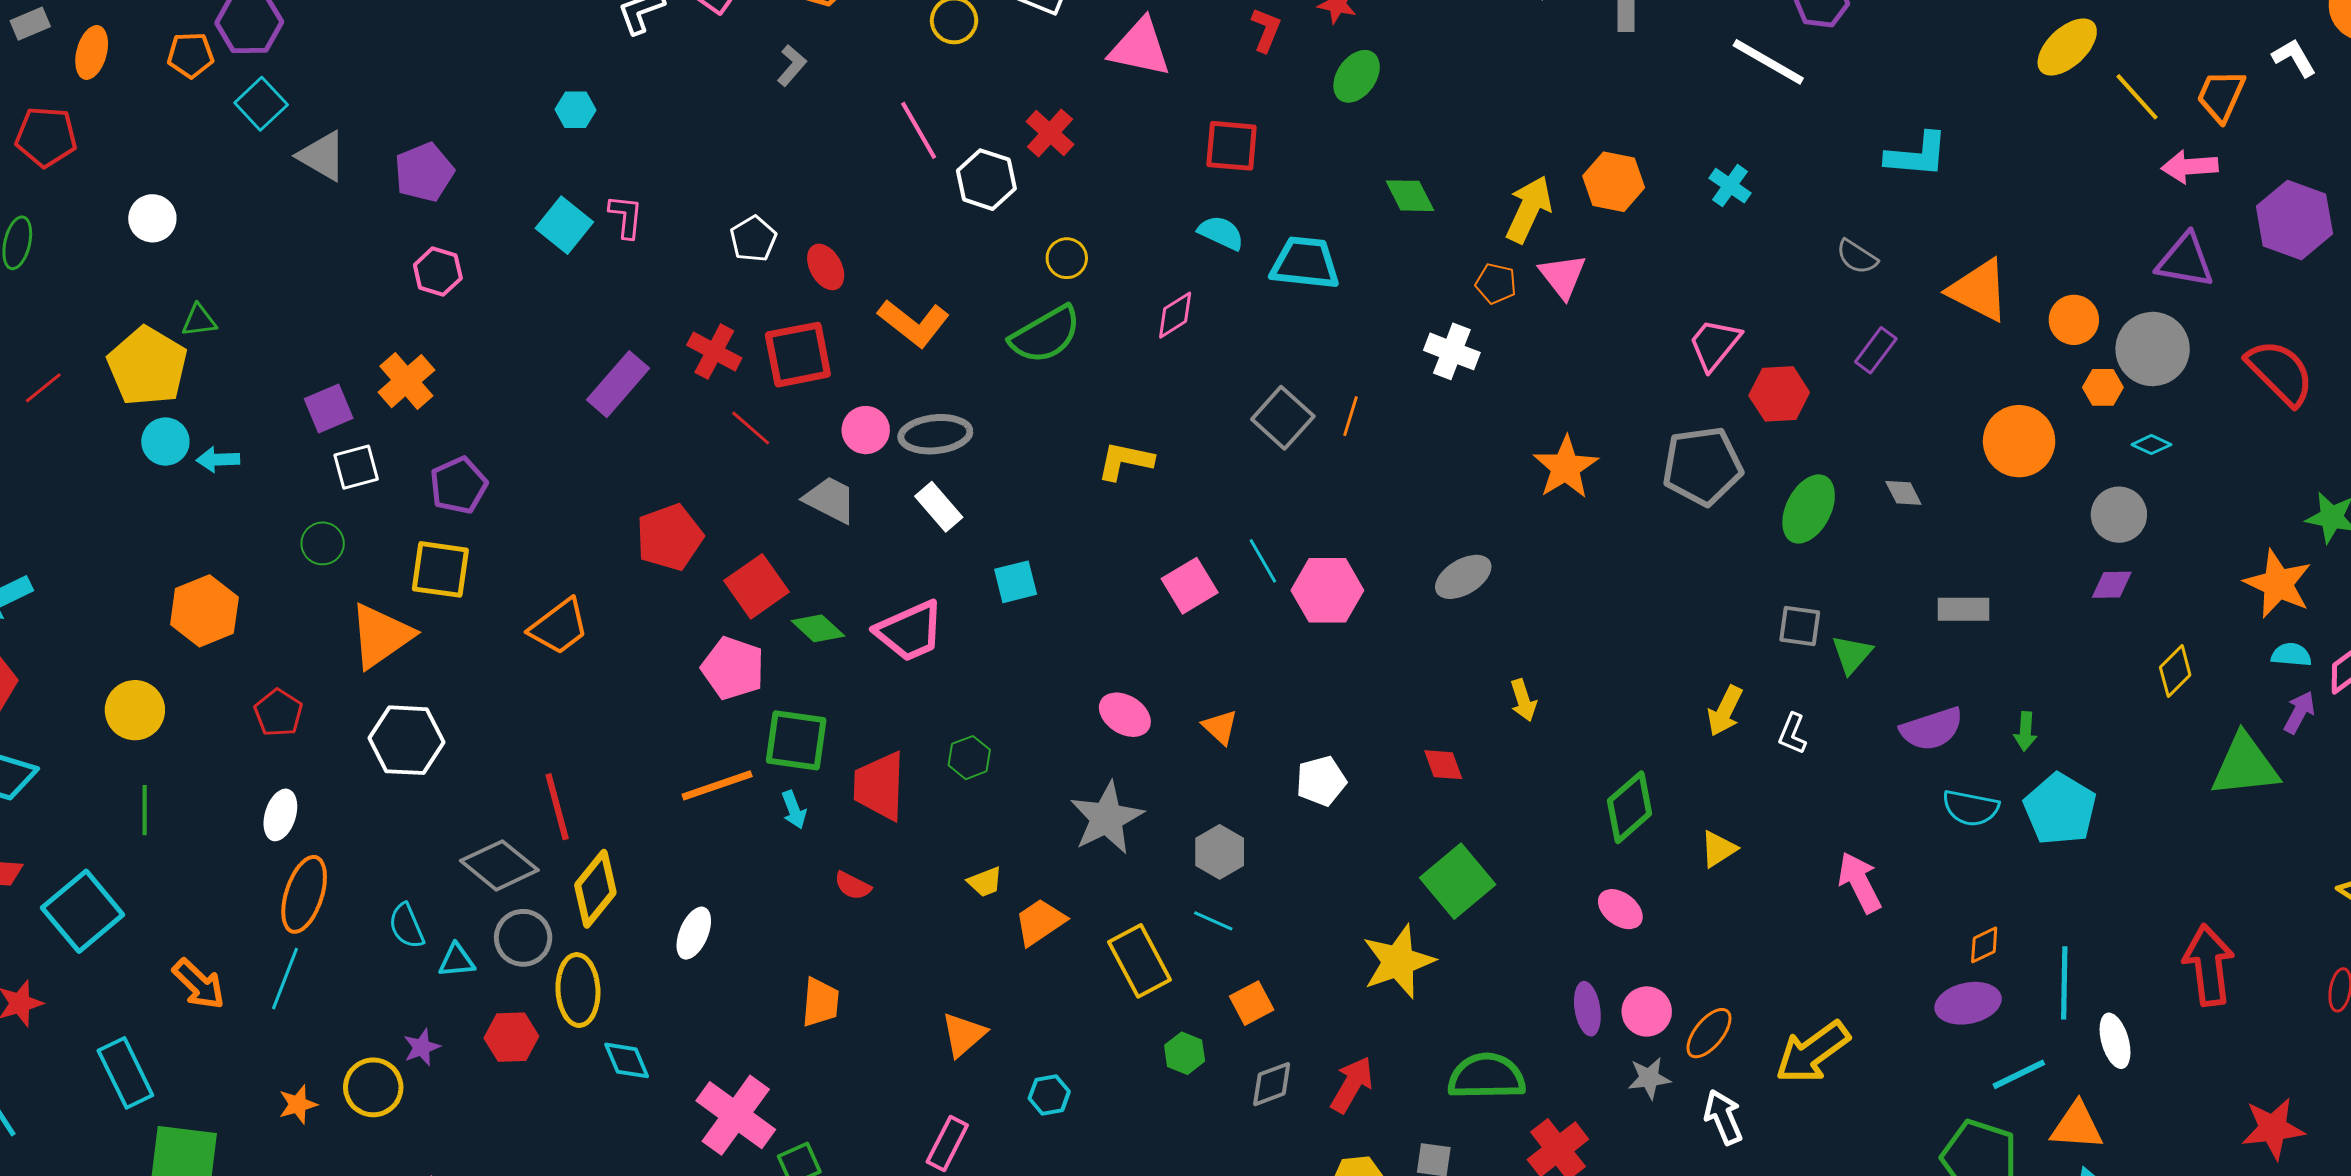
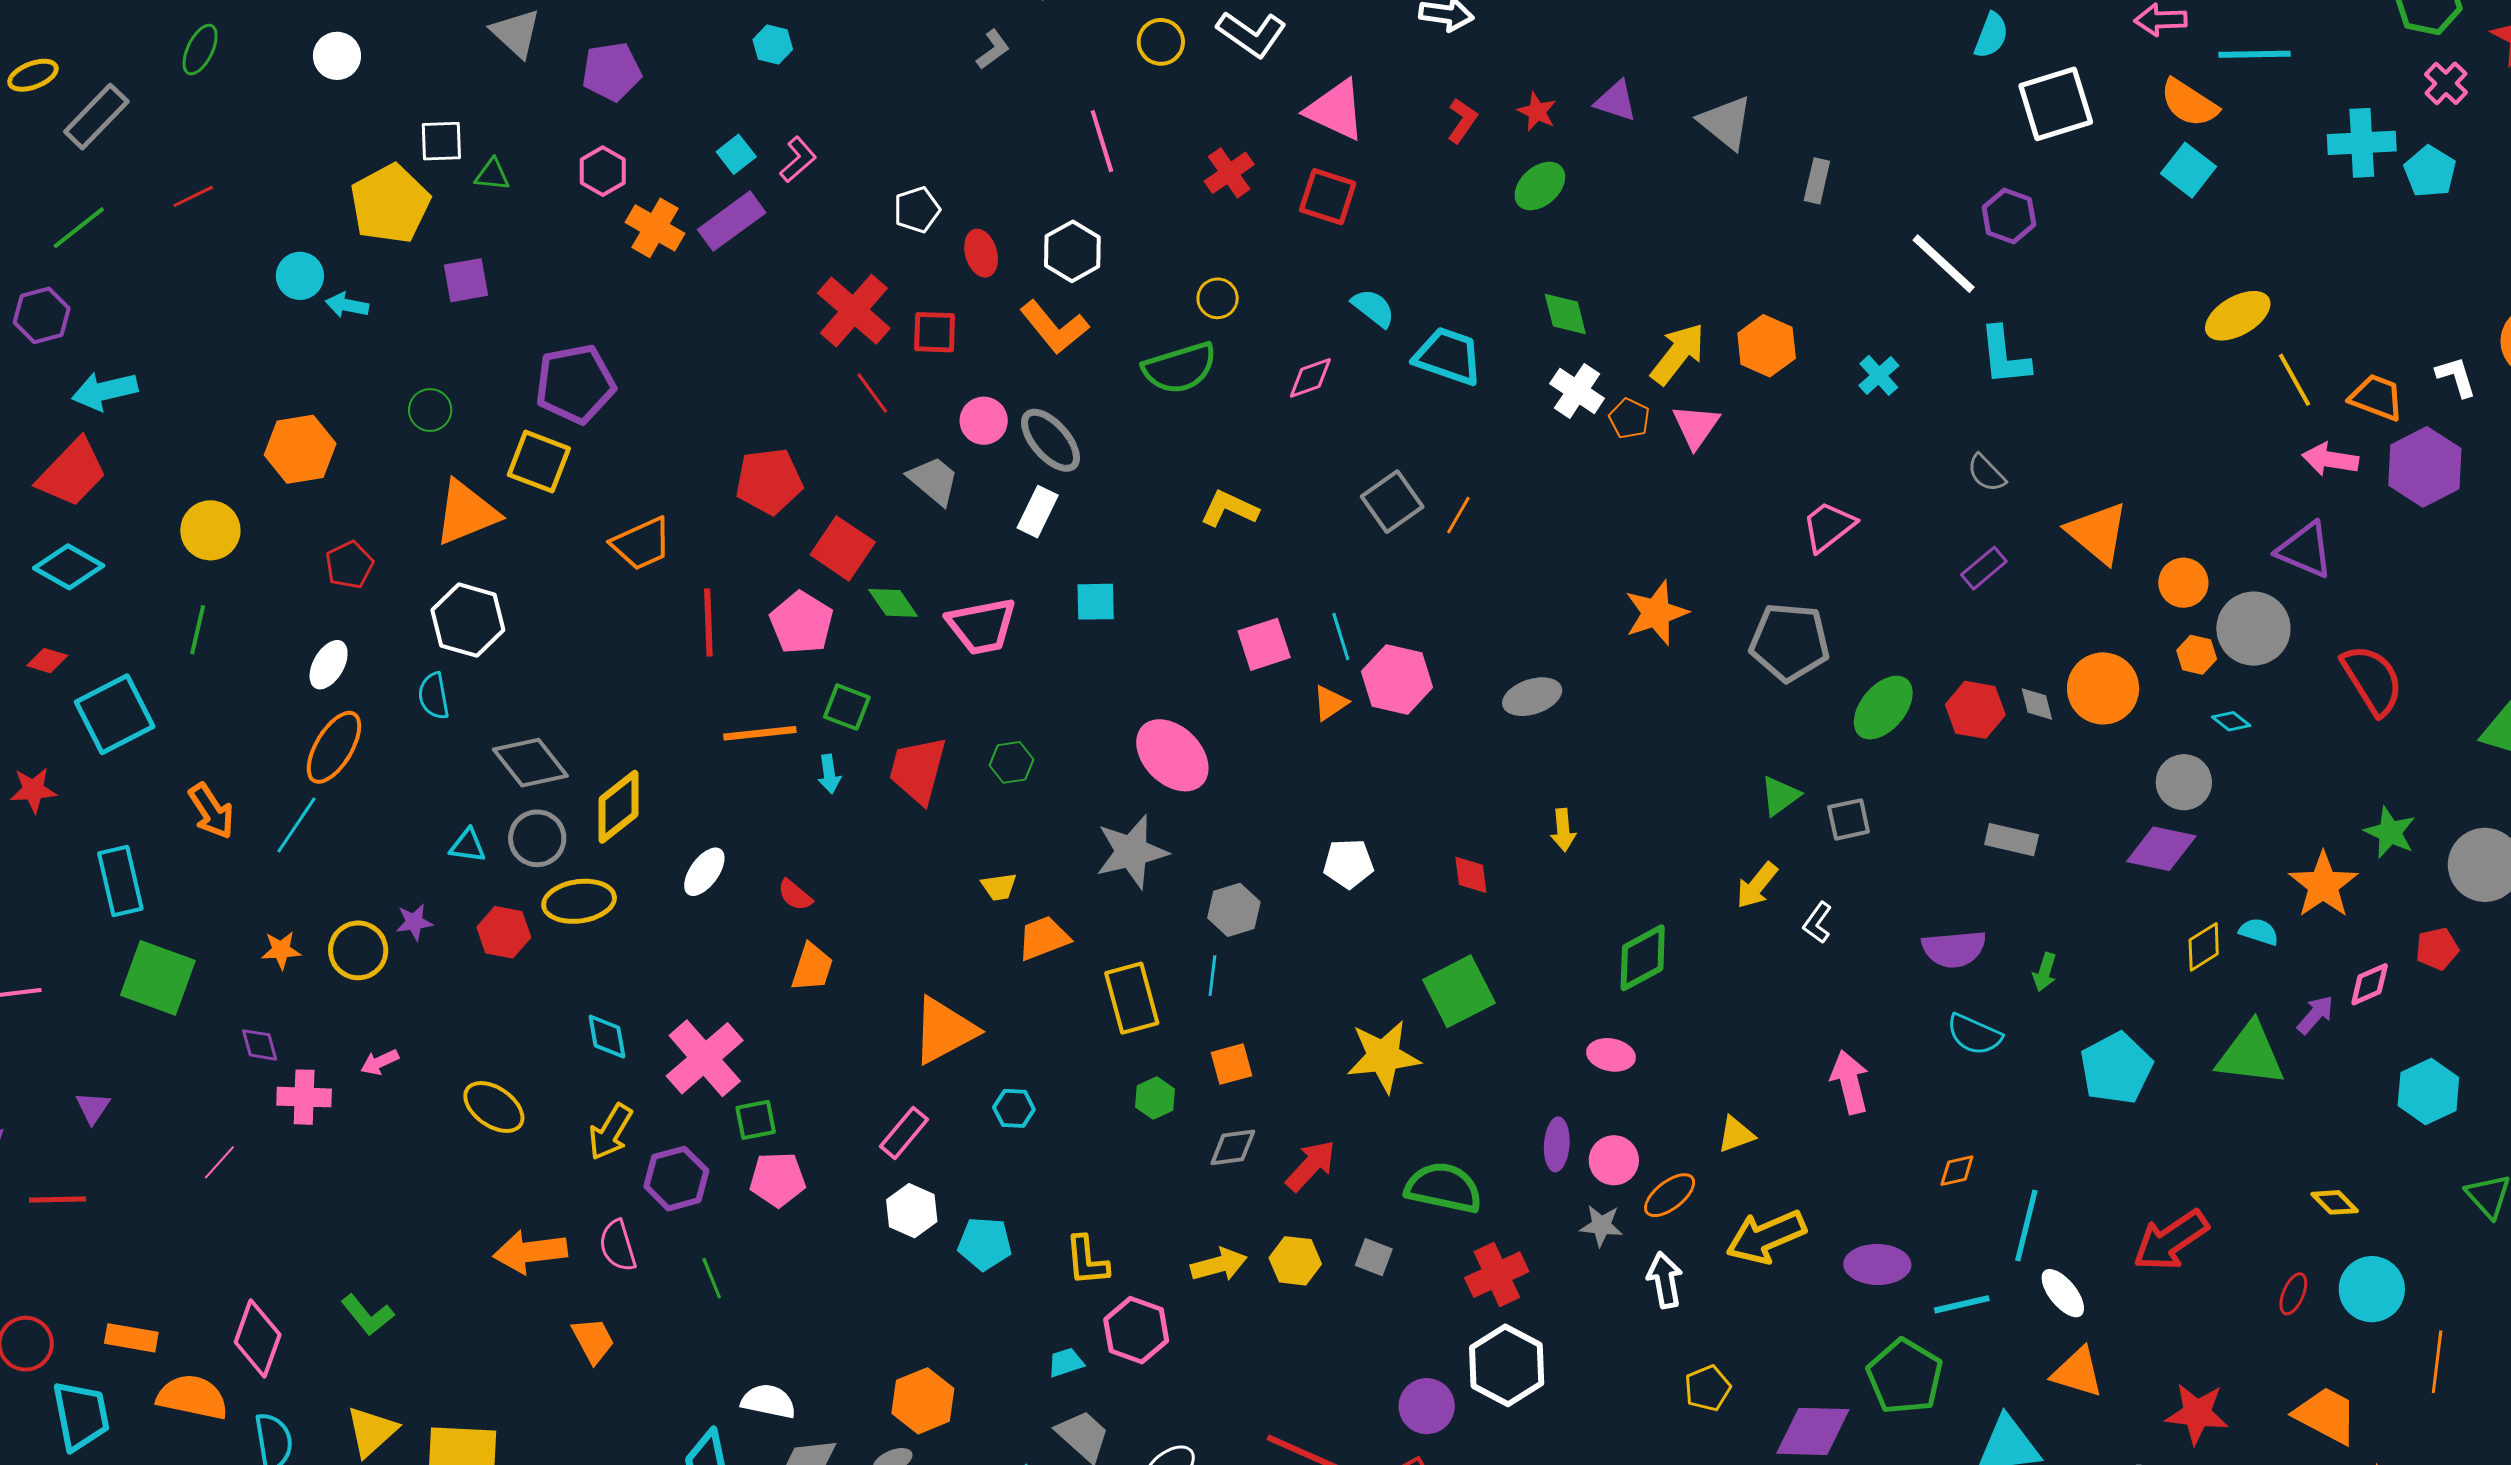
orange trapezoid: (2221, 96) -> (2376, 397), turned 74
red square: (1232, 146) -> (1328, 197), moved
cyan L-shape: (1917, 155) -> (2004, 356), moved, turned 66
white hexagon: (986, 180) -> (1072, 251), moved
pink L-shape: (626, 216) -> (798, 159), turned 30
purple hexagon: (2294, 220) -> (2425, 467), moved
cyan square: (564, 225) -> (736, 154), size x0.7
green triangle: (199, 321) -> (492, 175), moved
white cross: (1452, 351) -> (1577, 391), moved
red cross: (714, 352) -> (854, 311), size x1.4
red square: (798, 355) -> (935, 332), size x0.7
yellow pentagon: (147, 366) -> (390, 204), moved
orange cross: (406, 381) -> (655, 228), moved, turned -32
purple rectangle: (618, 384) -> (732, 221), moved
red hexagon: (1779, 394) -> (1975, 710), moved
gray ellipse: (935, 434) -> (1050, 440), turned 42
white square: (356, 467) -> (441, 141), moved
purple pentagon: (458, 485) -> (575, 384), size x1.4
gray diamond: (1903, 493) -> (2037, 704), moved
white rectangle: (939, 507) -> (1038, 512), turned 54
purple diamond: (2112, 585) -> (2161, 849), size x1.6
red square: (757, 586) -> (843, 548), turned -34
gray square: (1800, 626) -> (1849, 819), turned -33
green triangle: (1852, 654) -> (1780, 796), moved
cyan semicircle: (2291, 655) -> (2259, 932), moved
pink ellipse: (1125, 715) -> (1172, 755), size x1.5
orange triangle: (1220, 727) -> (1330, 703), moved, turned 30
green square: (796, 740) -> (847, 707), size x0.7
red line: (557, 807) -> (708, 622), moved
cyan pentagon: (2060, 809) -> (2116, 1068), moved
yellow triangle: (1718, 849) -> (1736, 1135), moved
red semicircle: (853, 886) -> (795, 895), moved
pink ellipse: (1620, 909) -> (1611, 1055), turned -39
cyan line: (1213, 921) -> (1212, 976), turned 60
cyan semicircle: (407, 926) -> (434, 696), moved
red arrow: (2209, 965) -> (2171, 1240), turned -130
yellow ellipse: (578, 990) -> (579, 901), turned 72
purple ellipse: (1968, 1003) -> (1877, 1264), moved
orange triangle: (963, 1034) -> (944, 1030), size x1.5
white ellipse: (2115, 1041) -> (2063, 1293), turned -36
cyan diamond: (627, 1060) -> (607, 1037), moved
orange triangle: (2077, 1126) -> (2077, 1372), moved

